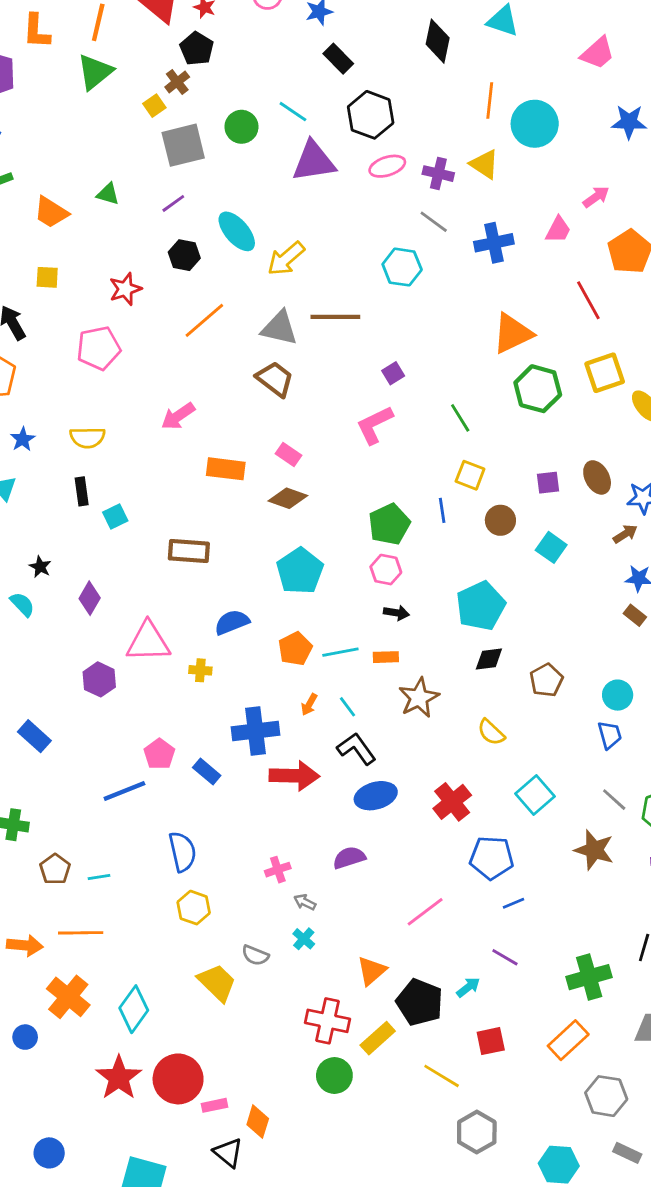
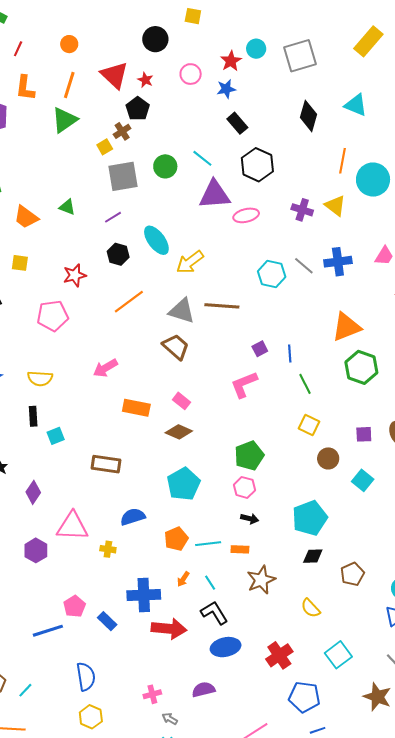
pink ellipse: (387, 166) -> (246, 215), moved
gray line: (434, 222) -> (304, 266), moved
blue line: (442, 510) -> (290, 354), moved
cyan line: (99, 877) -> (25, 690), turned -42

